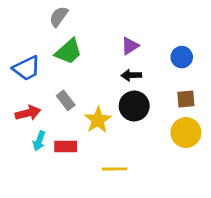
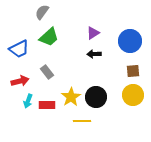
blue circle: (182, 57) -> (130, 41), size x1.5
black circle: (134, 106) -> (96, 97), moved
yellow star: (98, 120) -> (71, 97), moved

